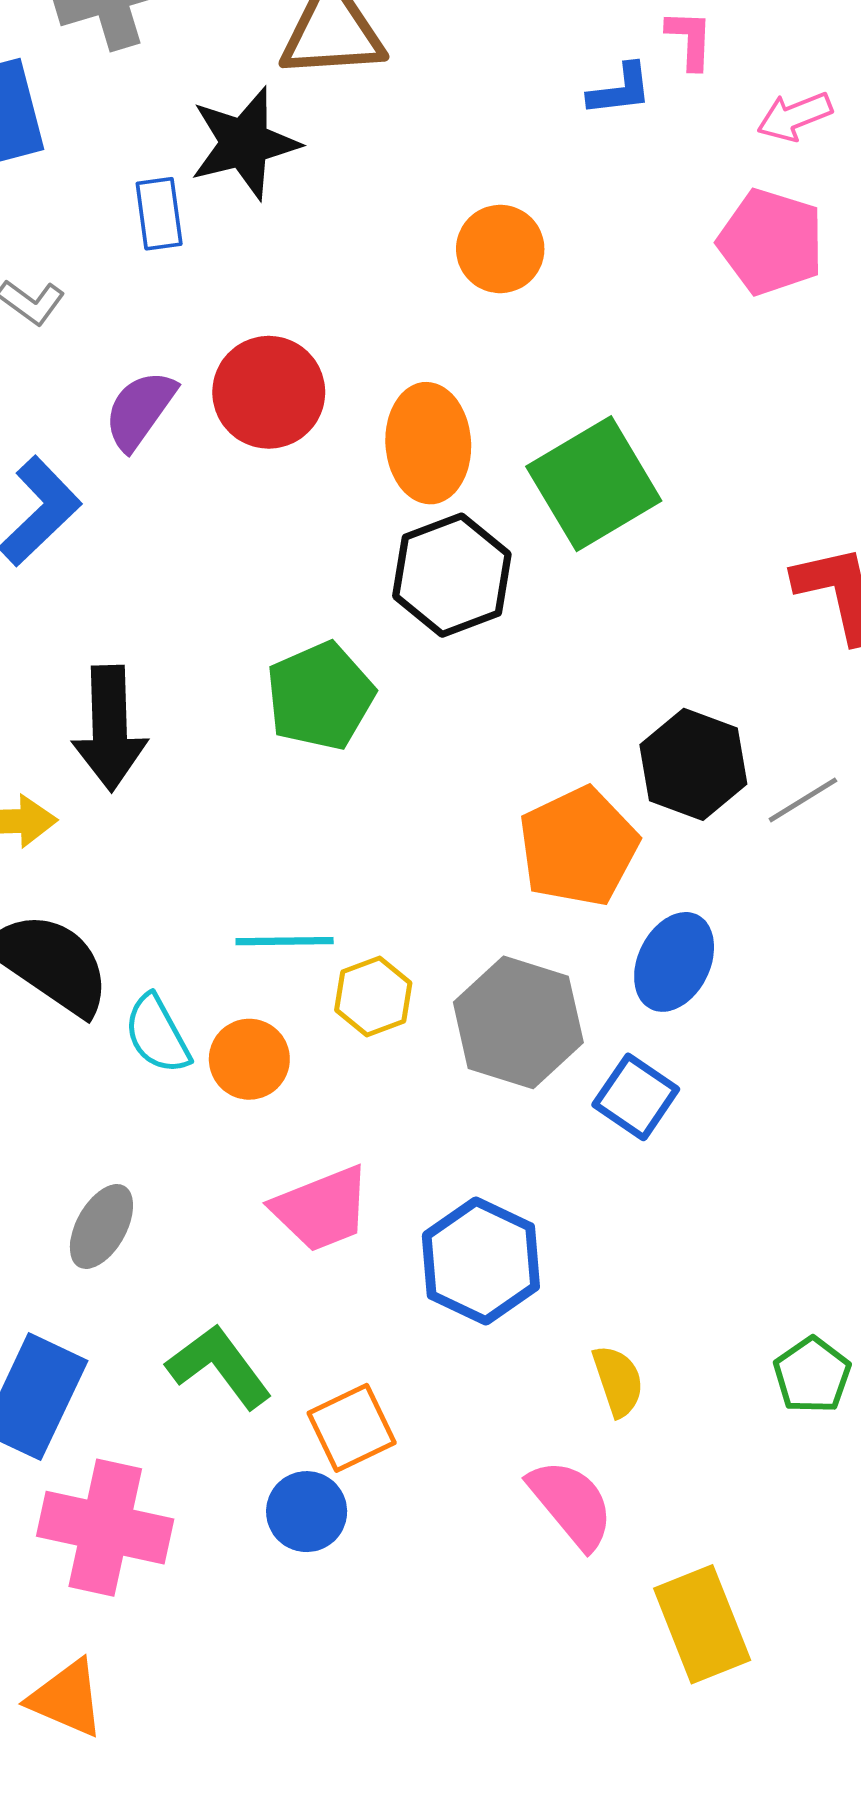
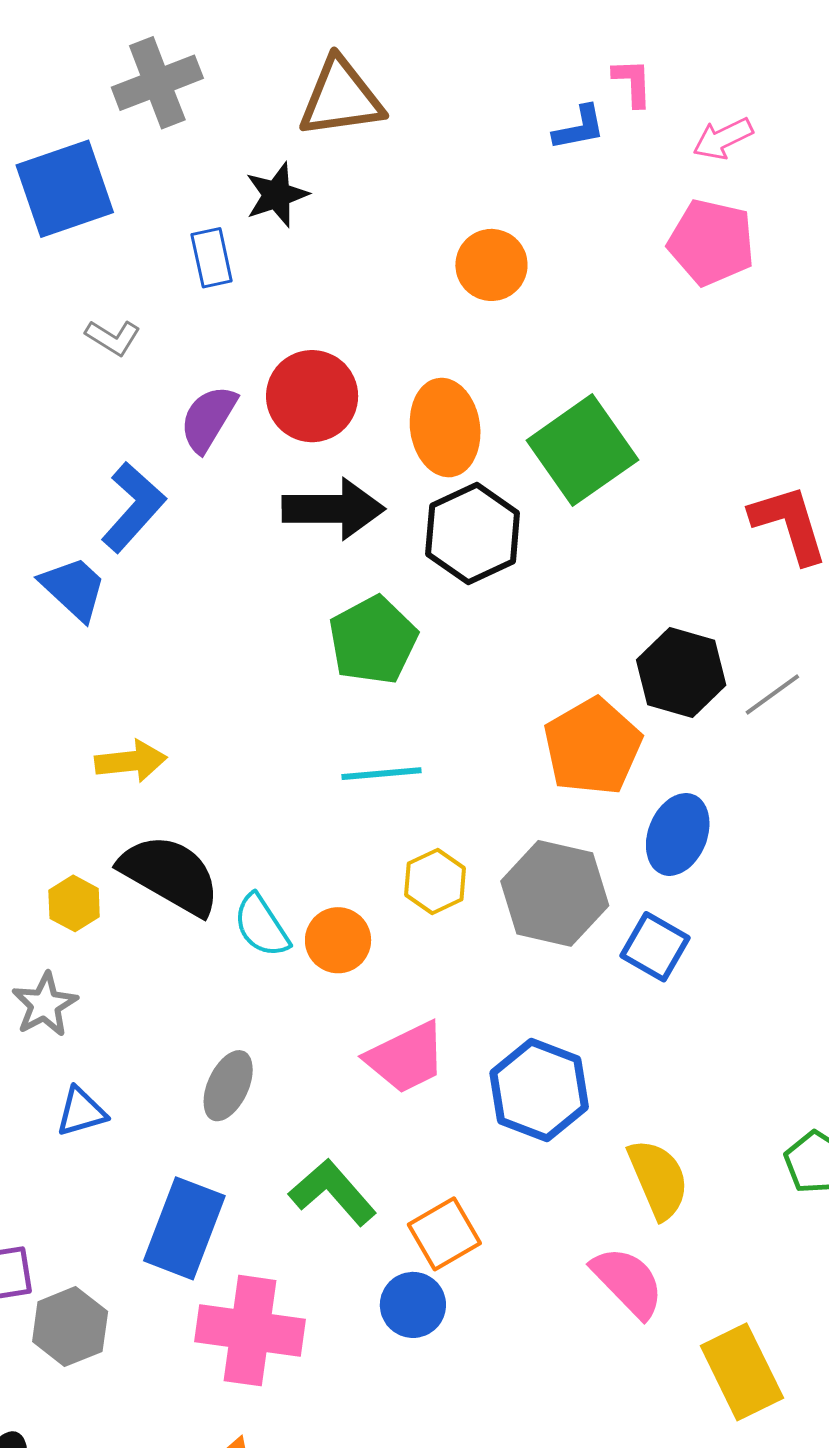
black star: (244, 143) -> (277, 195), size x0.7
black arrow: (110, 728) -> (333, 509), moved, turned -84
cyan line: (285, 941) -> (382, 774), moved
yellow semicircle: (618, 1381) -> (658, 1179), size x1.4

